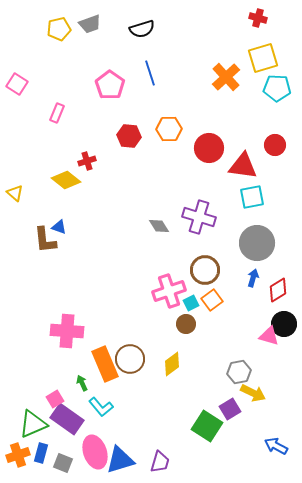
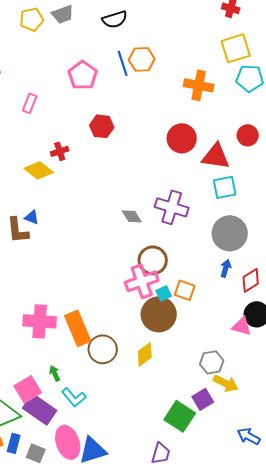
orange cross: (226, 77) -> (199, 85), moved, turned -36
orange hexagon: (169, 129) -> (142, 59), moved
brown circle: (205, 270) -> (153, 260), moved
orange square: (212, 300) -> (185, 290), turned -35
brown circle: (186, 324) -> (159, 314), size x1.8
orange rectangle: (105, 364) -> (78, 328), moved
pink square: (55, 399) -> (28, 389), size x1.5
purple trapezoid: (160, 462) -> (161, 453), moved

